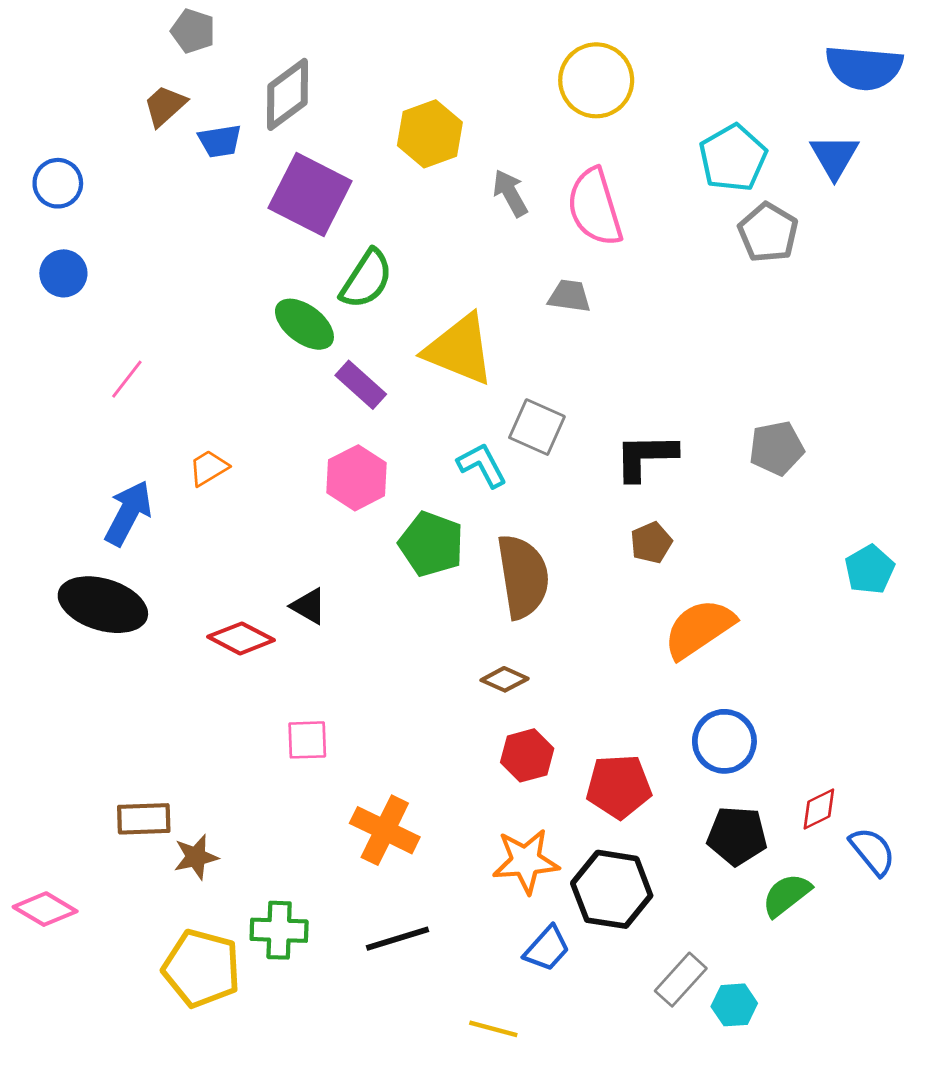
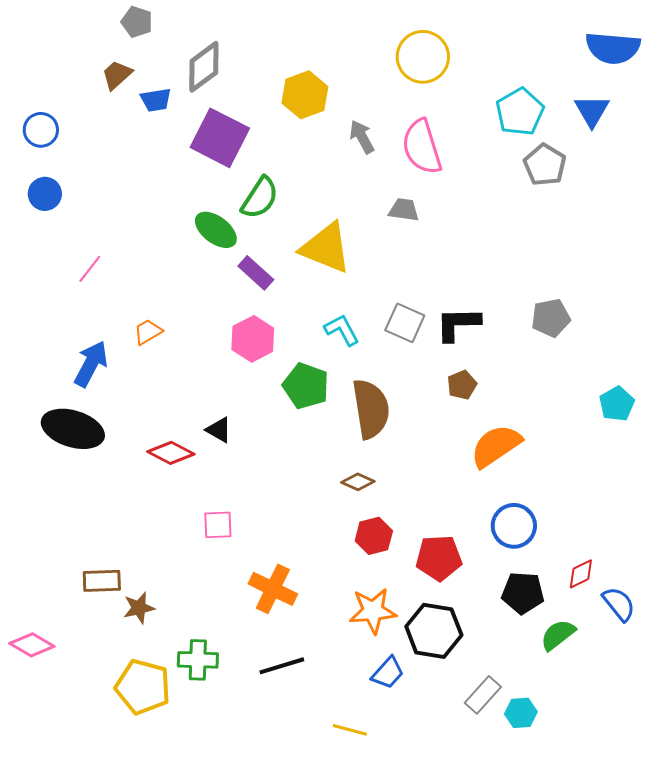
gray square: (537, 427) -> (405, 323), moved

